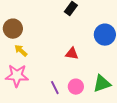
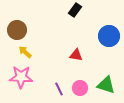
green triangle: (102, 84) -> (106, 85), turned 36

